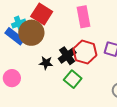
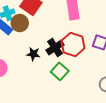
brown circle: (31, 33) -> (20, 23), size x0.7

